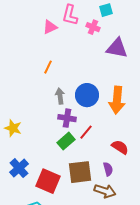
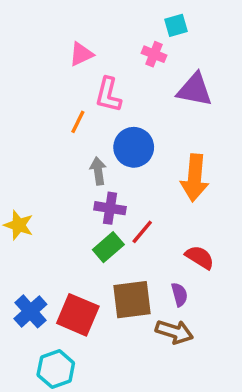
pink L-shape: (70, 15) -> (108, 95), moved
blue circle: (87, 95) -> (134, 147), moved
blue cross: (19, 168) -> (30, 311), moved

